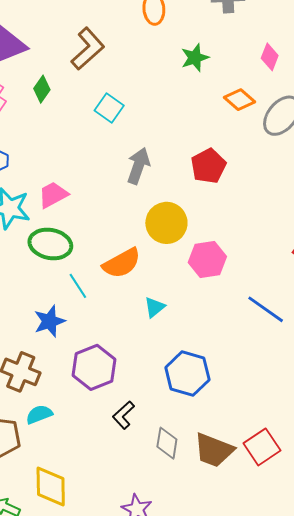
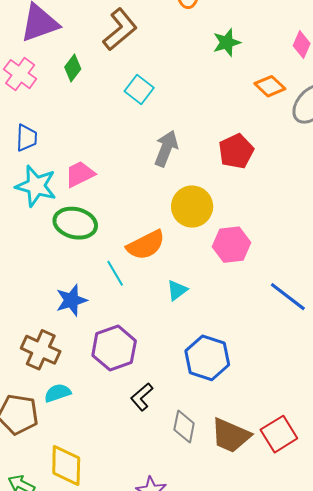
cyan line: (78, 286) -> (115, 273), moved

